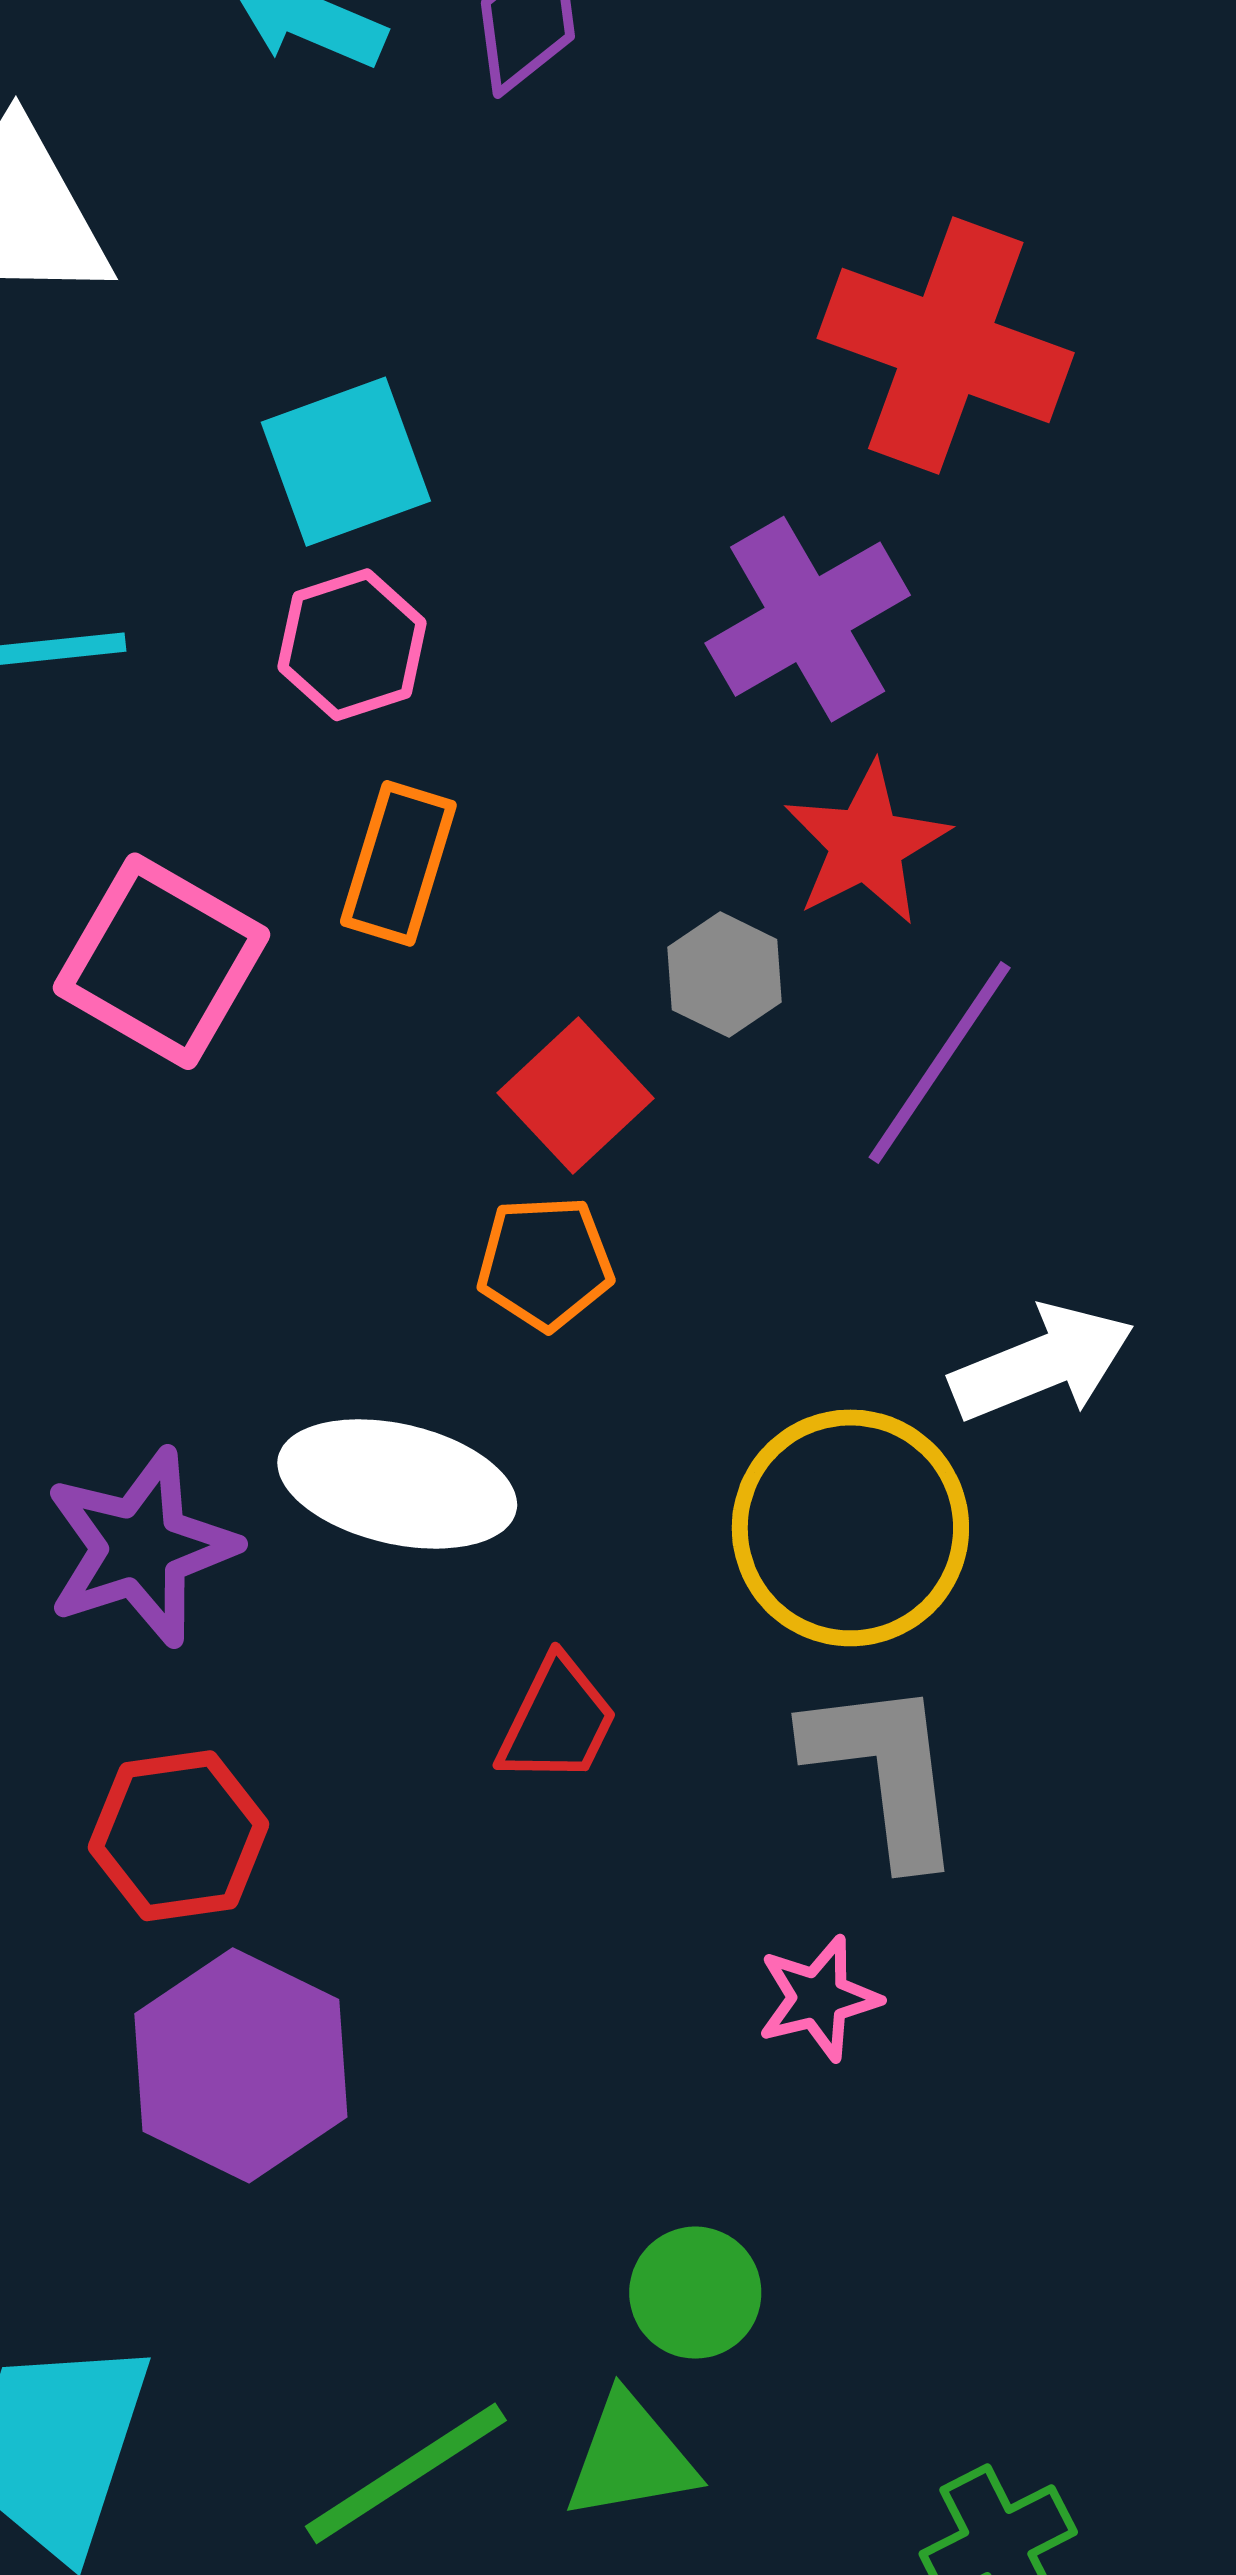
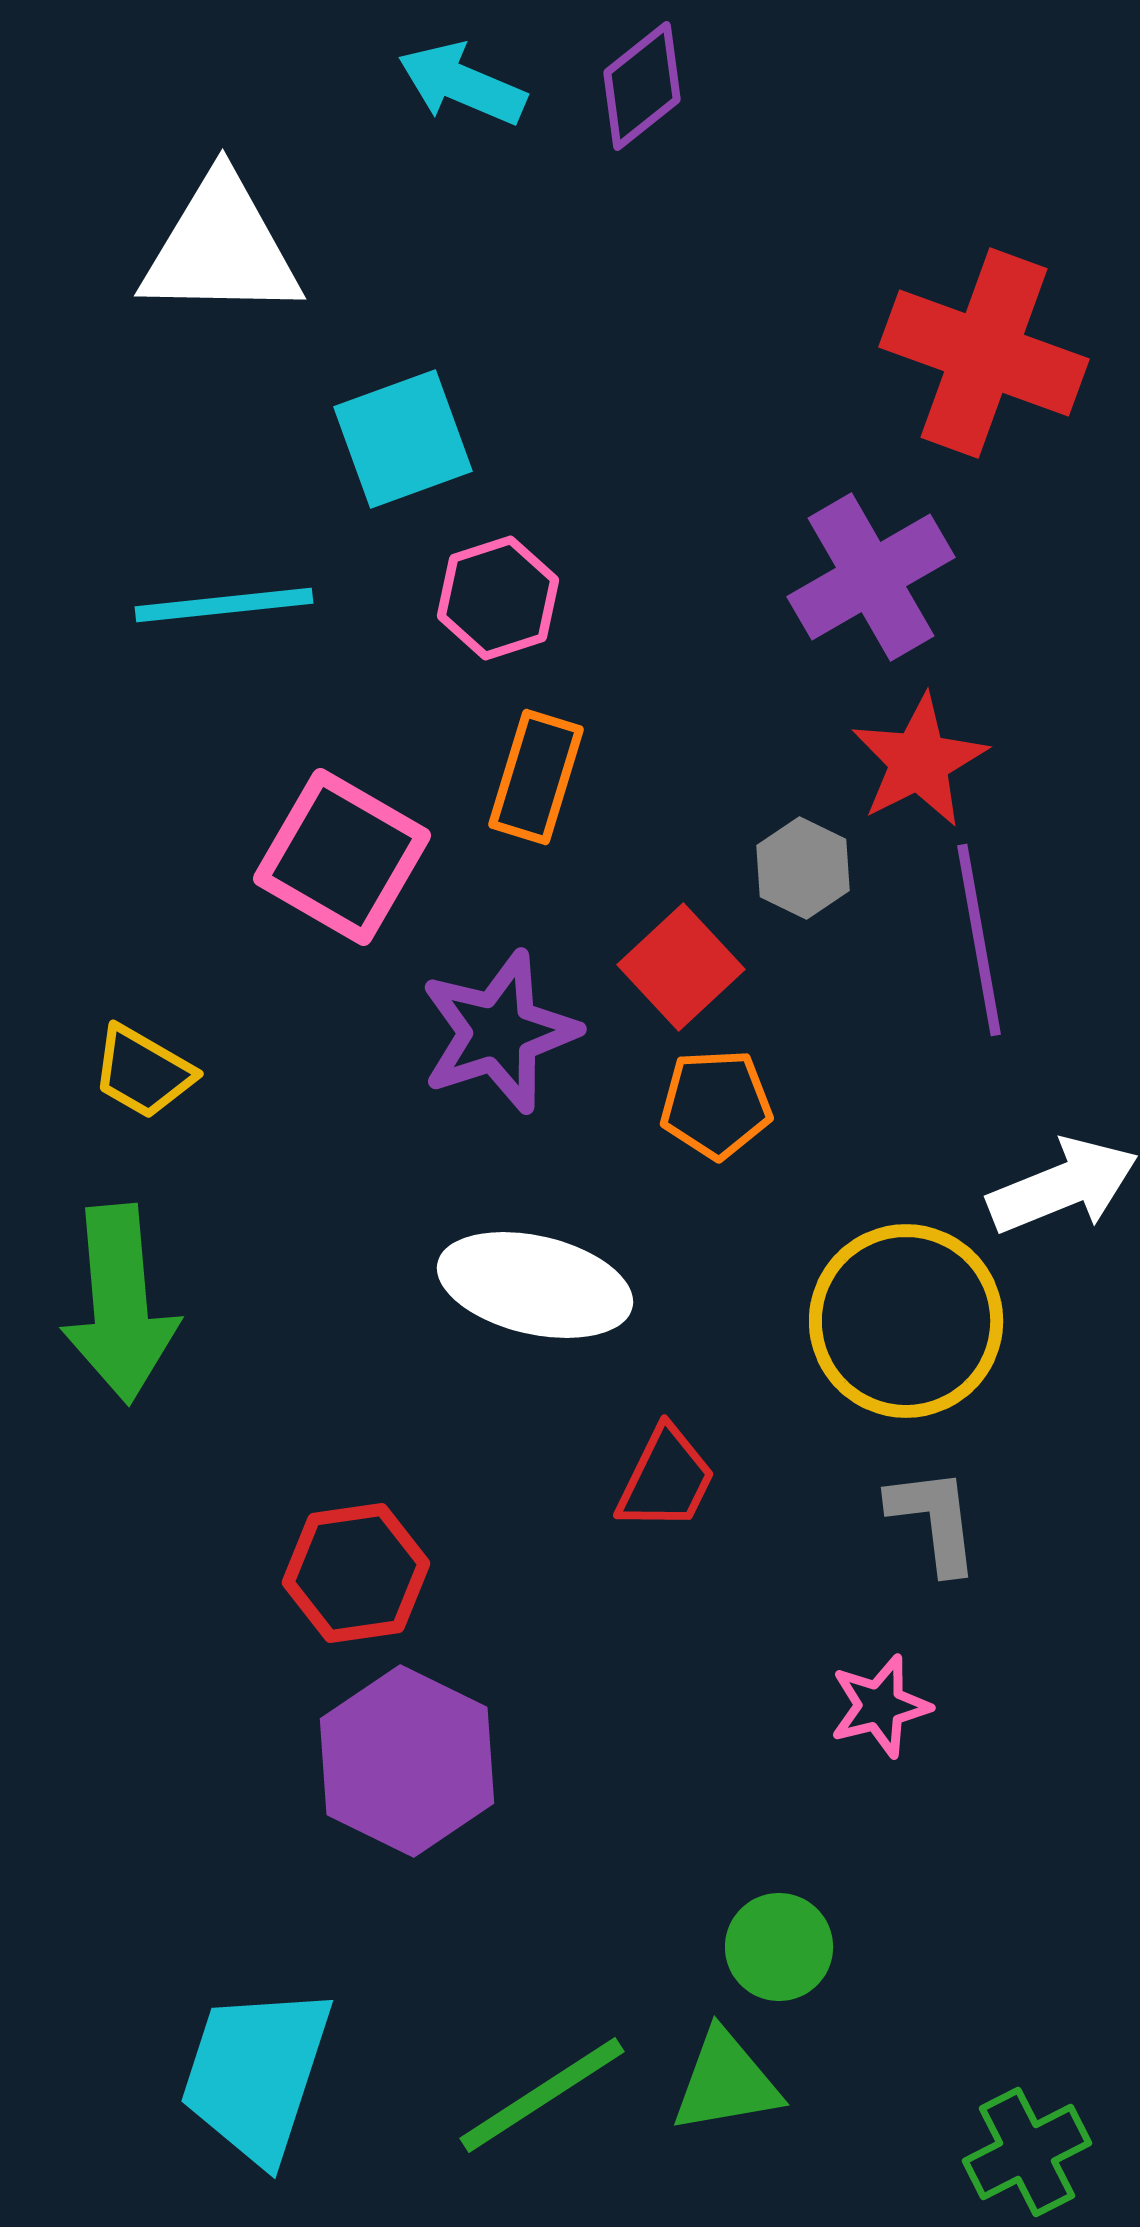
cyan square: (346, 462) -> (403, 439), moved
purple line: (940, 1063) -> (979, 940), turned -44
orange pentagon: (545, 1263) -> (716, 1104), moved
purple star: (141, 1547) -> (499, 1032), moved
gray L-shape: (885, 1771) -> (934, 1520), size x0.7

